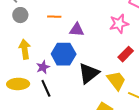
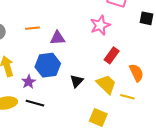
black triangle: (89, 73) -> (77, 81), size x0.6
black line: (46, 88) -> (35, 103), turned -42

